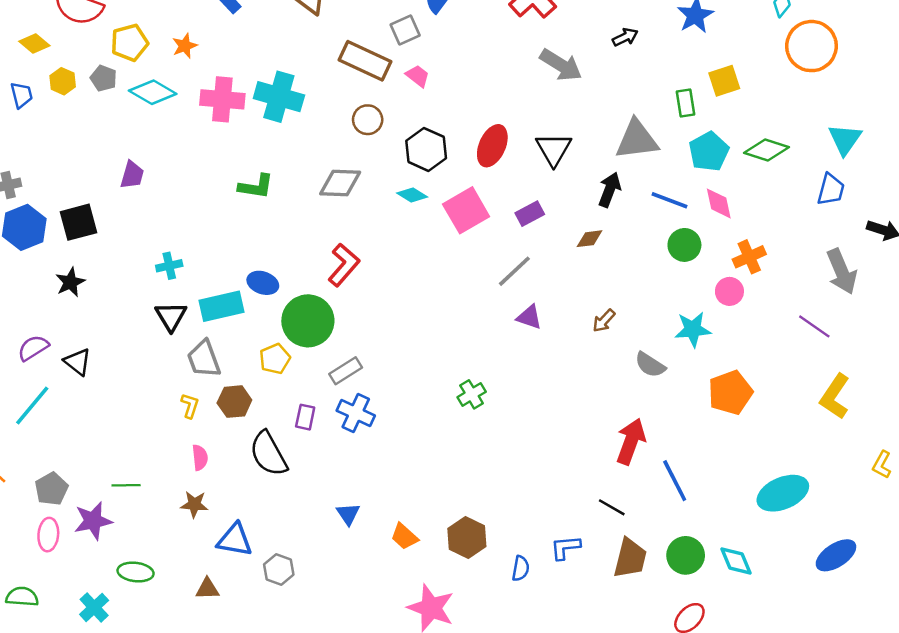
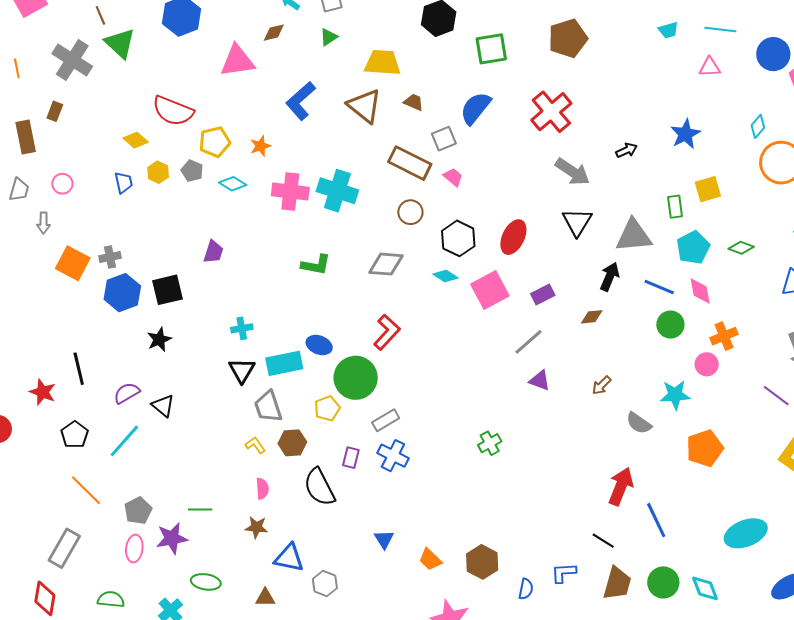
cyan diamond: (153, 92) -> (233, 184), size x0.7
black triangle: (554, 149) -> (577, 222), moved
green diamond: (767, 150) -> (741, 248), size x0.7
yellow L-shape: (190, 406) -> (255, 445), turned -55

